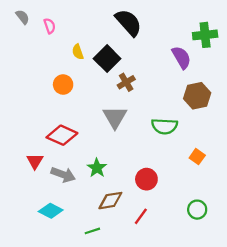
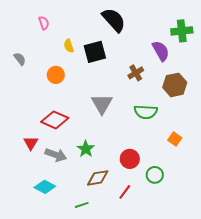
gray semicircle: (23, 17) -> (20, 59), moved
black square: (107, 59) -> (95, 52), turned 30
brown cross: (126, 82) -> (136, 73), moved
green circle: (197, 210) -> (155, 175), moved

